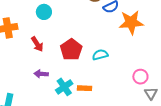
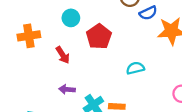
red pentagon: (71, 50) -> (99, 37), moved

